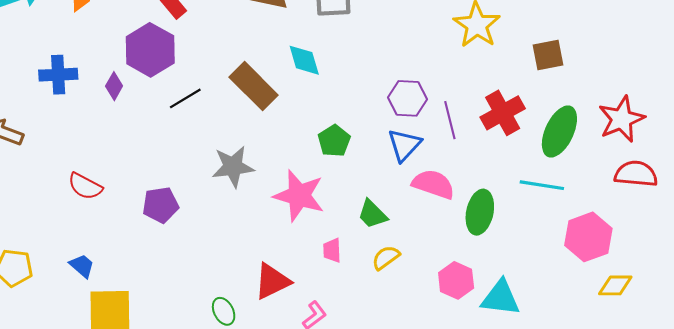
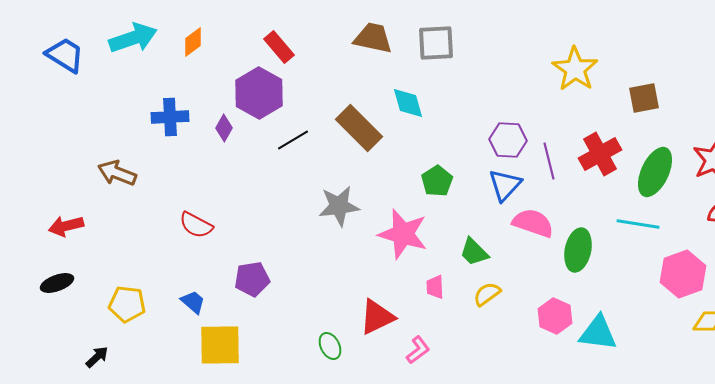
purple pentagon: (161, 205) -> (252, 279), moved

